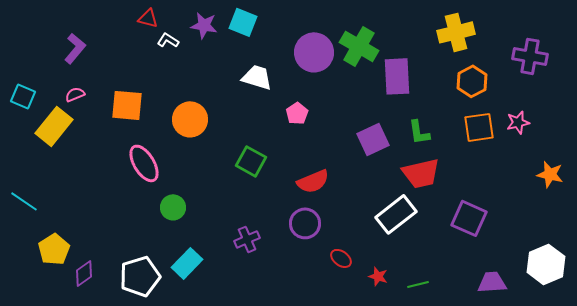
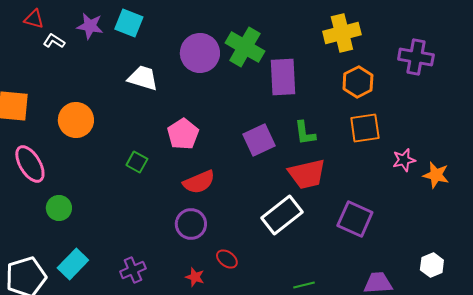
pink pentagon: (297, 113) -> (183, 134), moved, size x1.4
pink star: (518, 122) -> (404, 160), moved
green square: (251, 161) -> (137, 162), size x0.7
purple cross: (247, 239) -> (133, 270), moved
white hexagon: (546, 264) -> (432, 265), size x0.6
red star: (378, 276) -> (195, 277), moved

